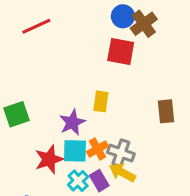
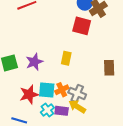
purple star: (72, 122) -> (34, 62), moved
purple rectangle: (99, 181) -> (62, 111), turned -56

